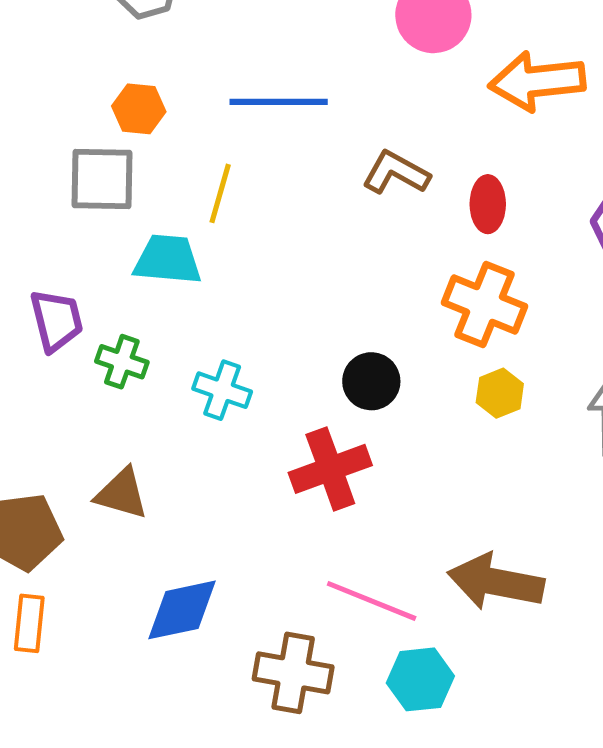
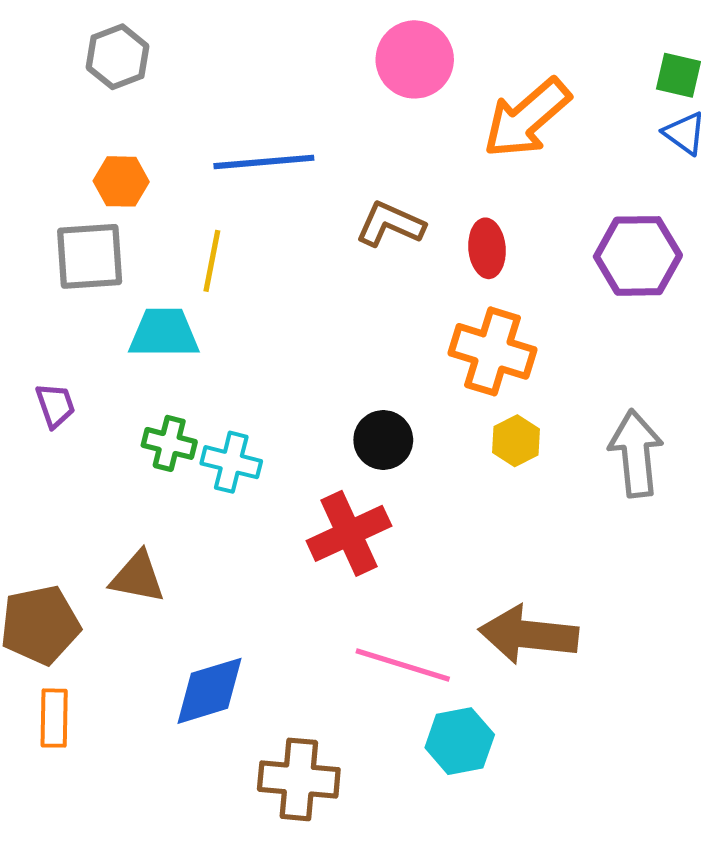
orange arrow: (537, 81) -> (527, 118), turned -30
purple trapezoid: (56, 320) -> (55, 405), size x0.7
green cross: (122, 362) -> (169, 443), moved
brown cross: (293, 673) -> (299, 779), moved

